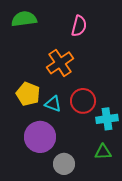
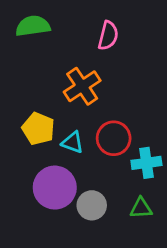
gray circle: (64, 164) -> (92, 205), moved

